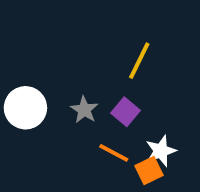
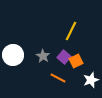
white star: (161, 151) -> (91, 80), moved
orange square: (149, 171) -> (76, 61), moved

